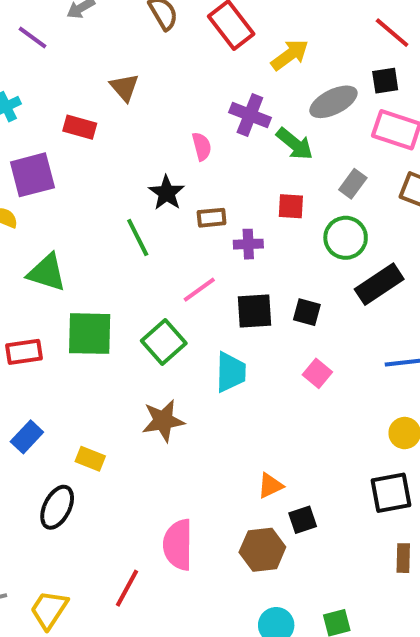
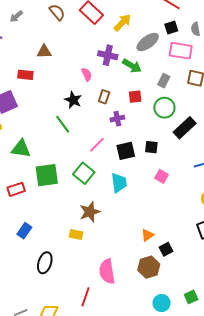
brown triangle: (124, 87) -> (44, 52), turned -42
brown rectangle: (212, 218) -> (104, 97), moved, turned -56
yellow rectangle: (90, 459) -> (76, 234), moved

